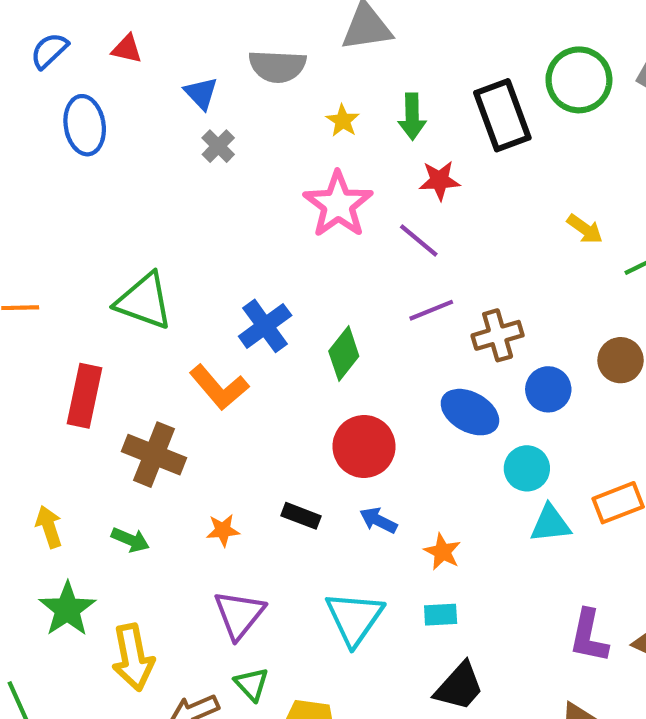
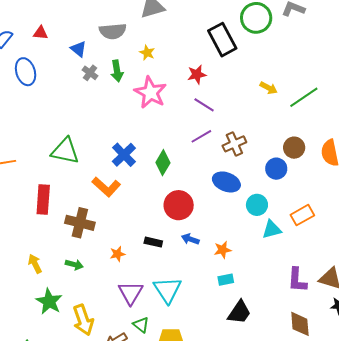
green arrow: (412, 117) -> (117, 71), moved
purple line: (419, 241) -> (204, 105), moved
blue circle: (548, 389) -> (276, 169), moved
orange star: (442, 552) -> (223, 250), turned -30
cyan triangle: (354, 618) -> (168, 290), moved

